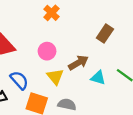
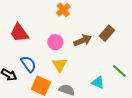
brown arrow: (78, 63) -> (83, 40), moved
cyan triangle: (98, 78) -> (98, 82), moved

